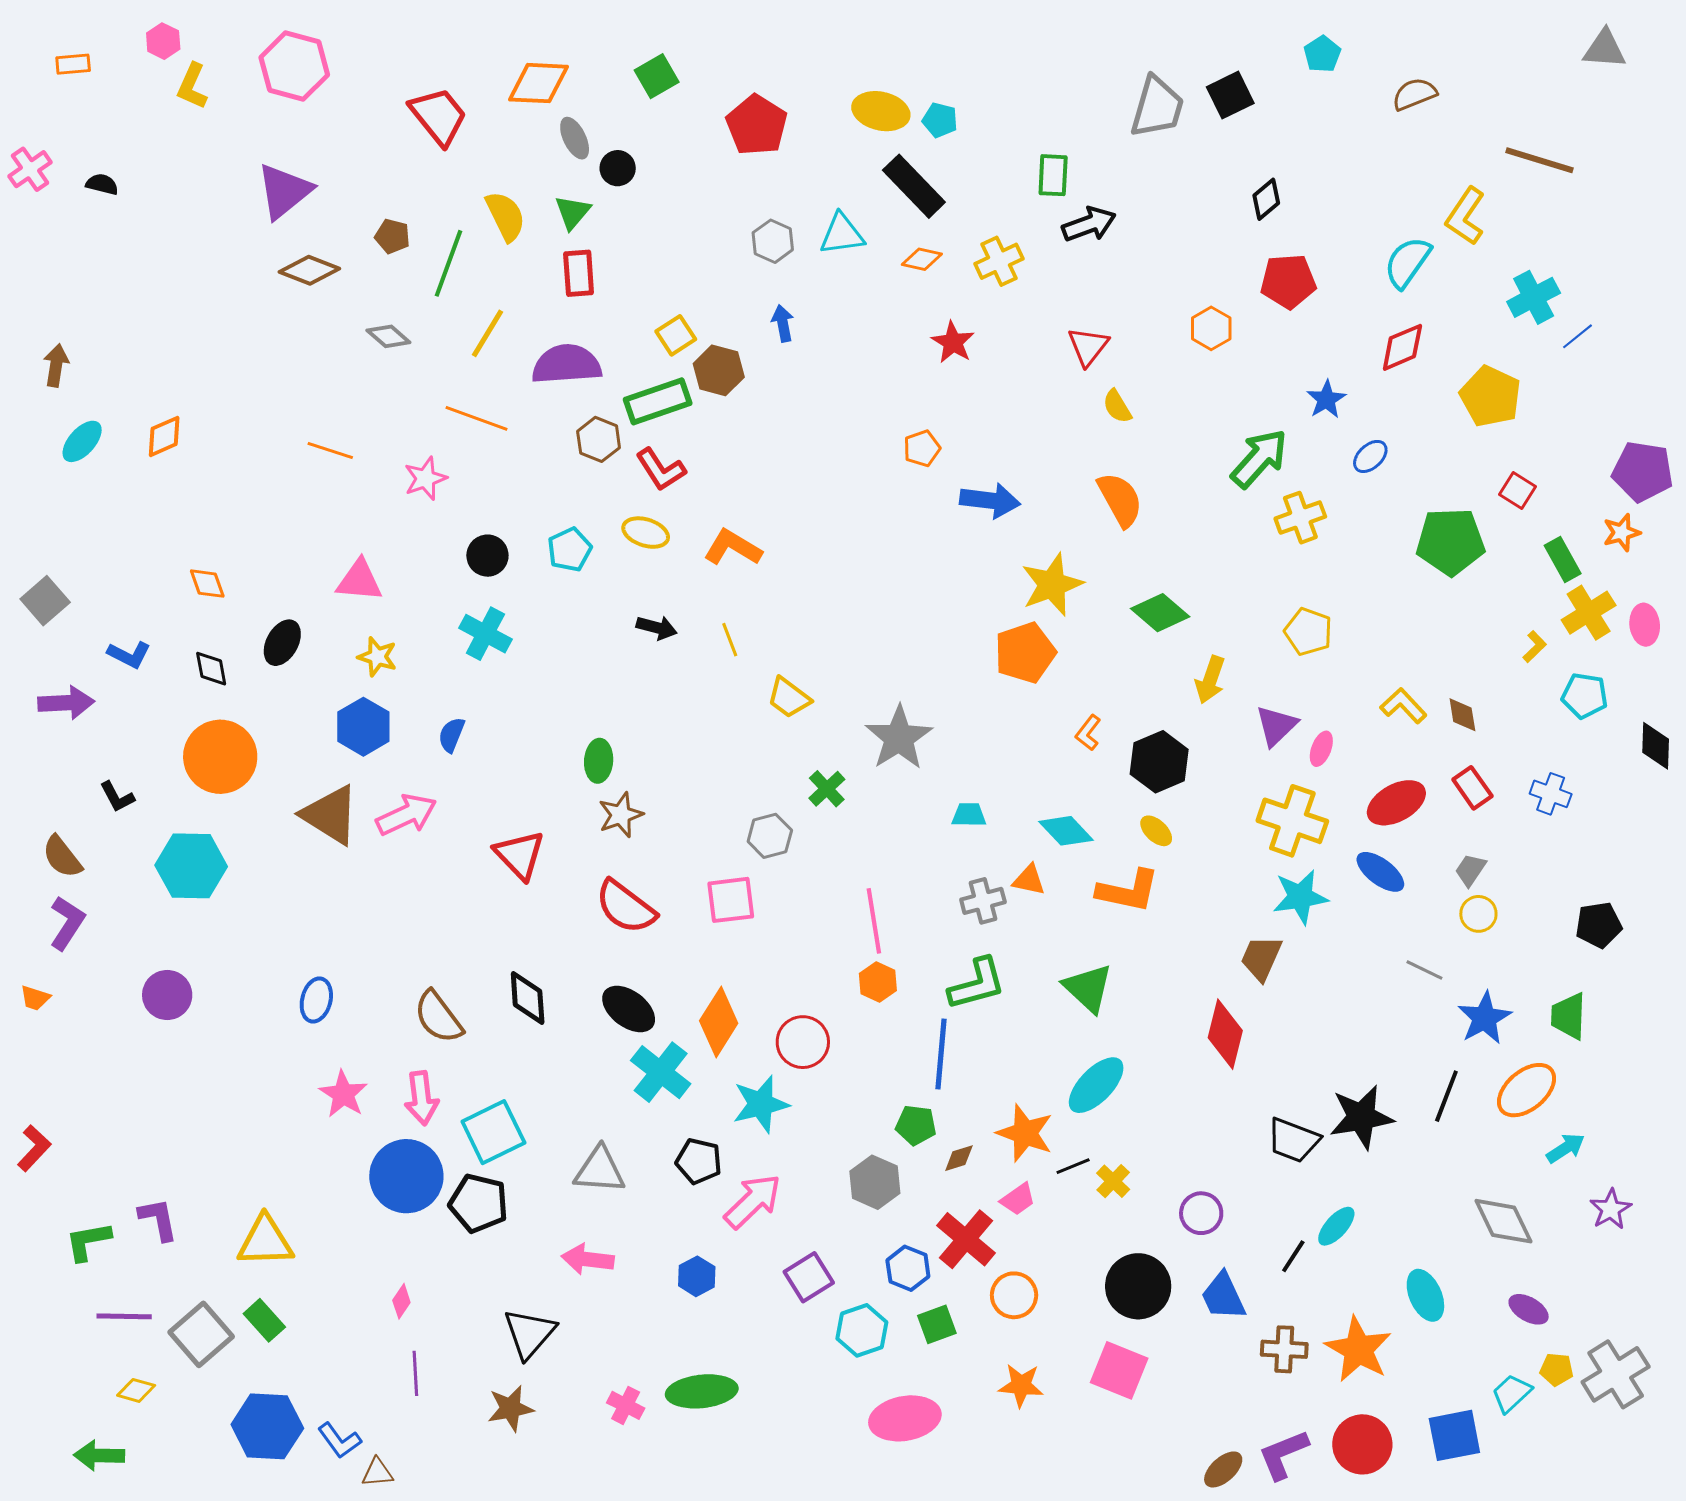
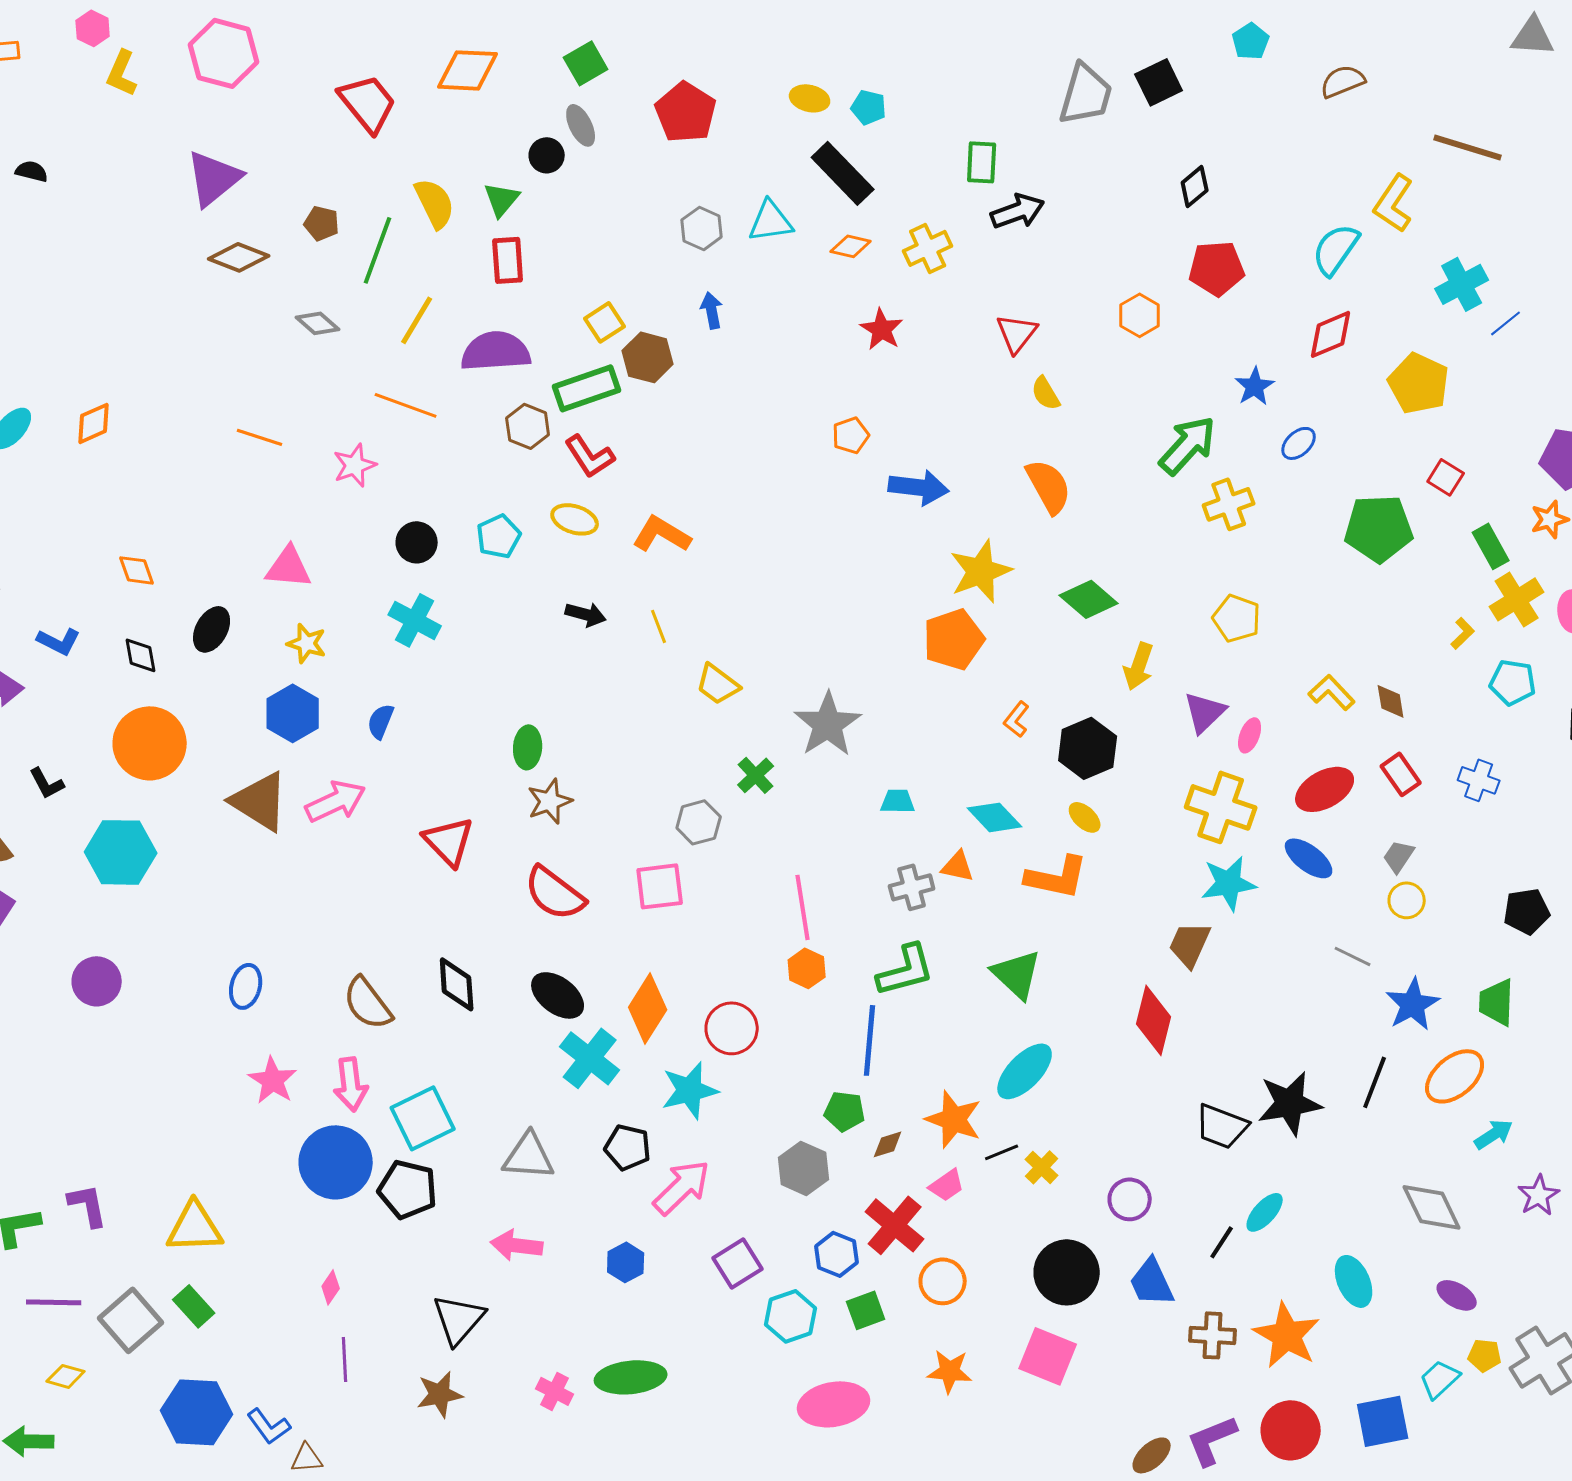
yellow ellipse: (881, 111) -> (810, 98), size x0.7
gray ellipse: (575, 138) -> (581, 125), moved

